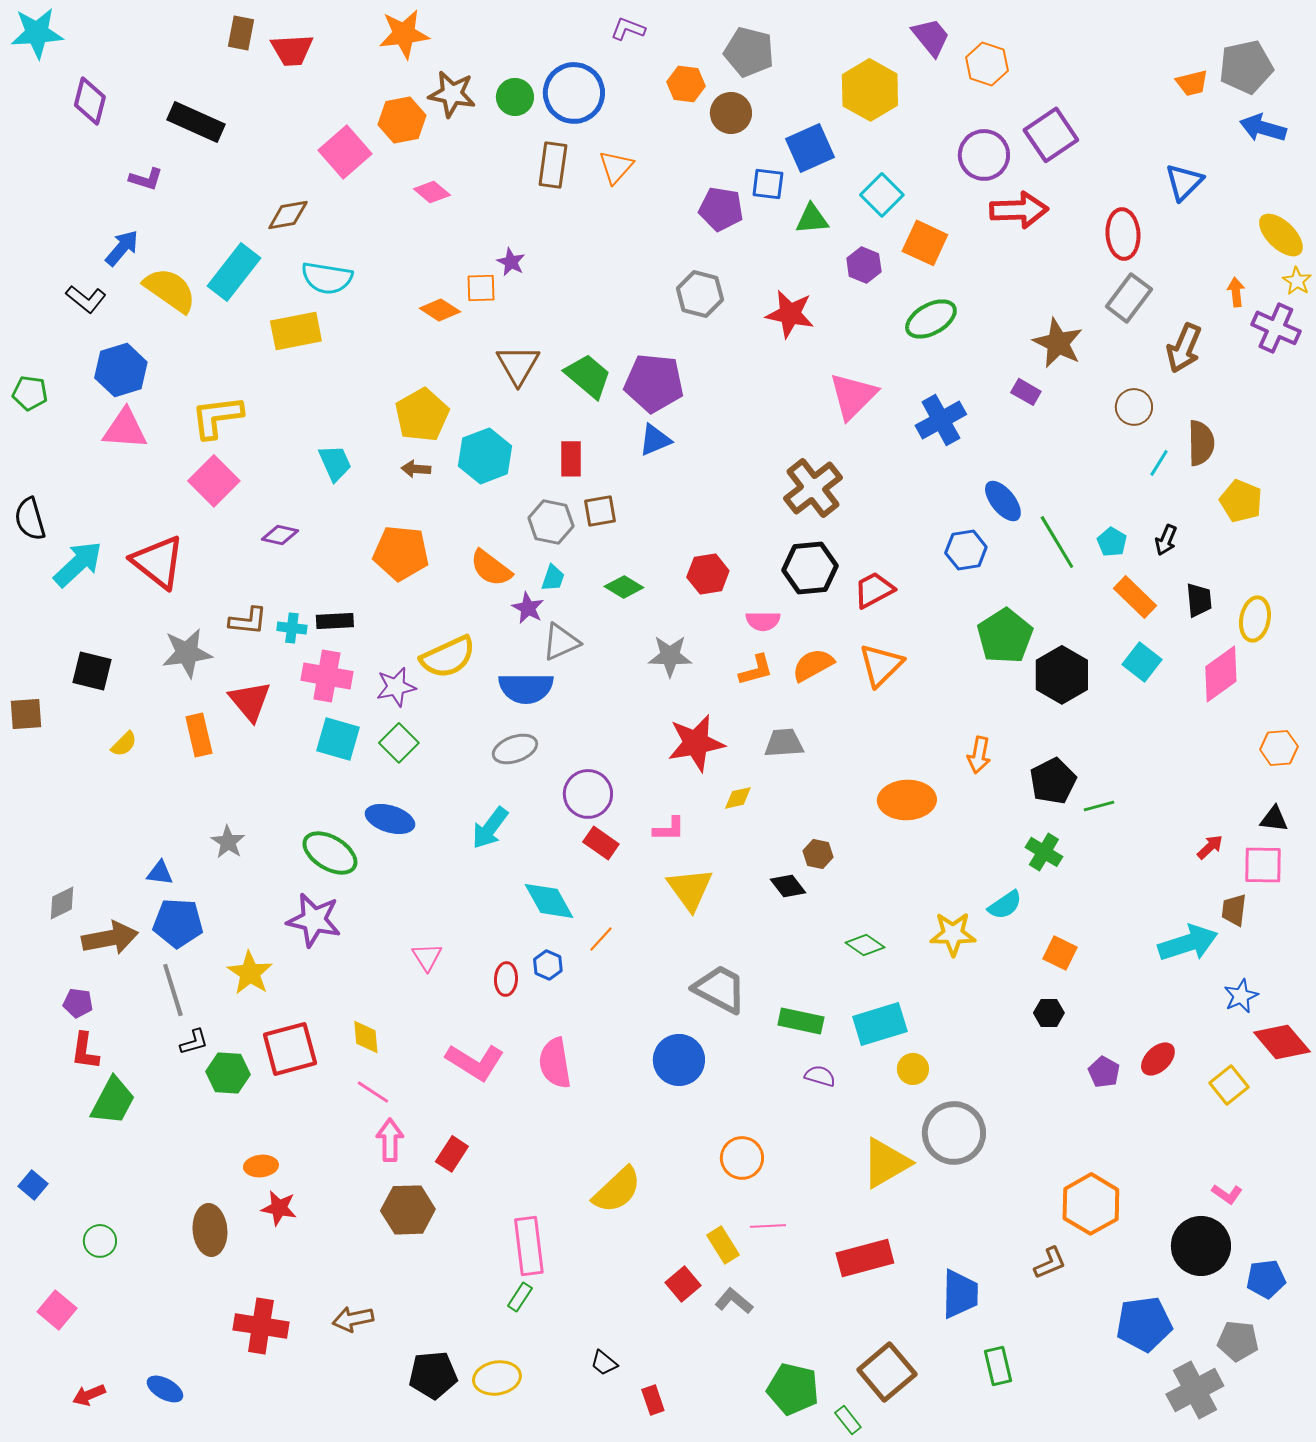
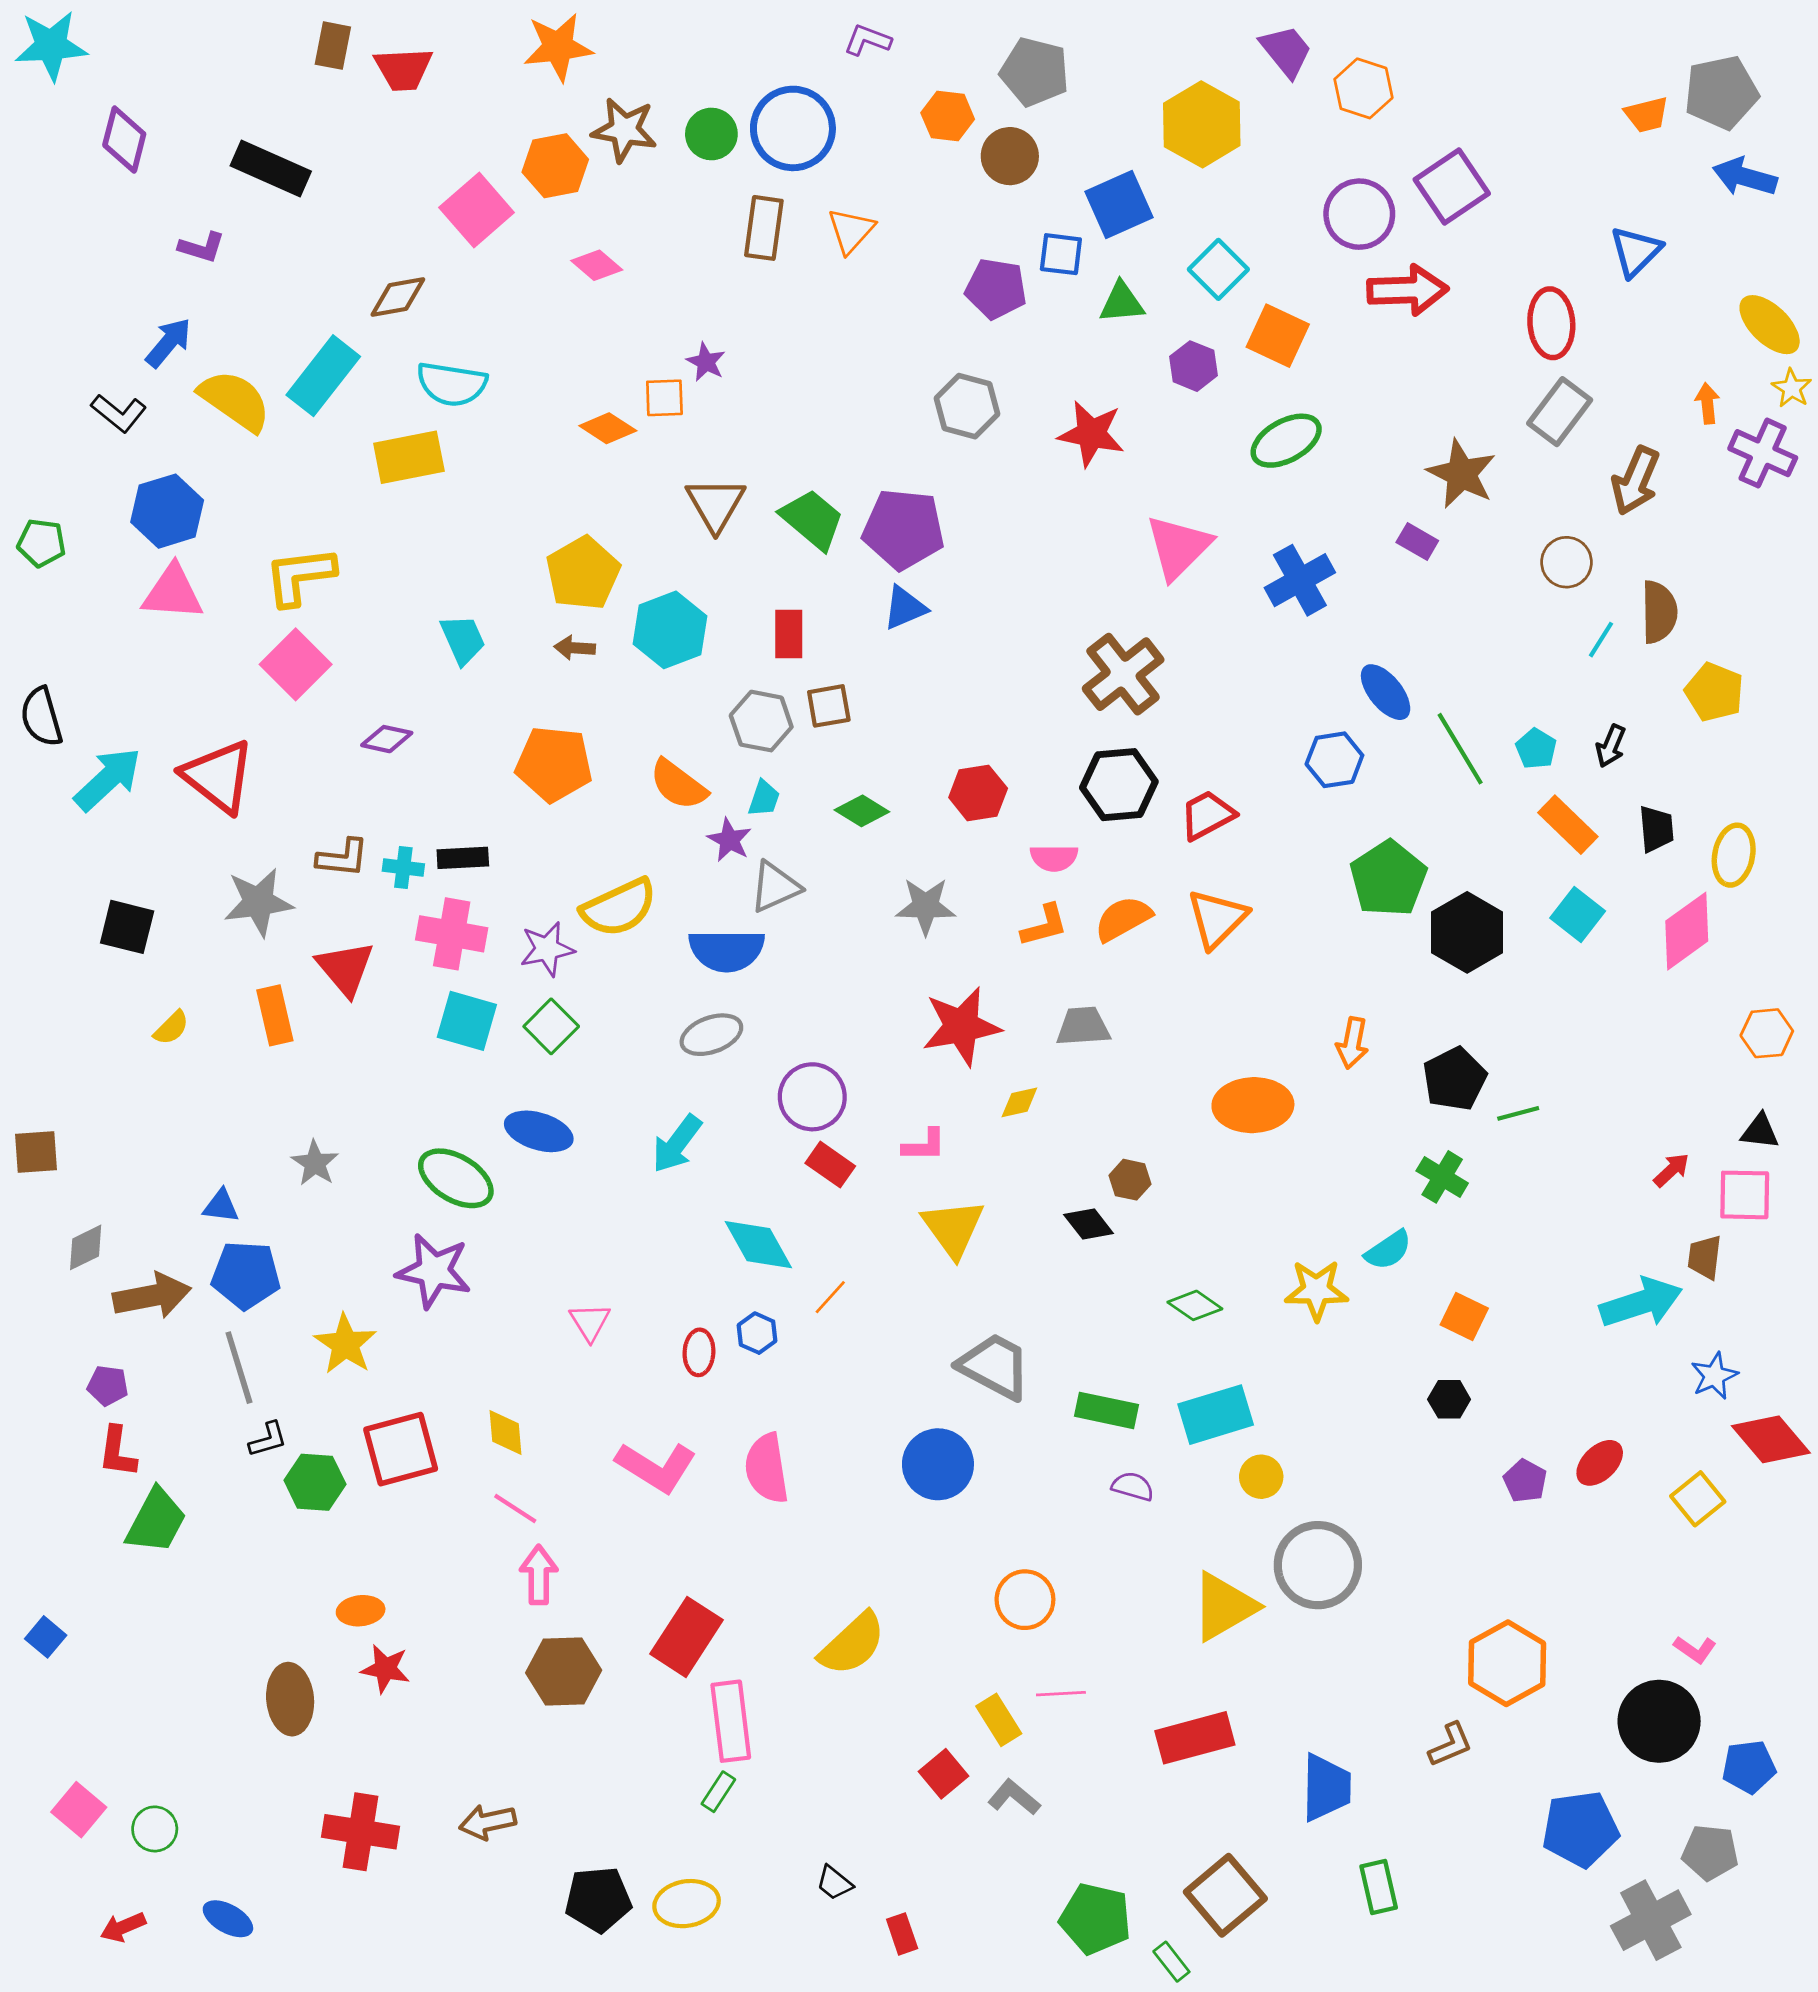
brown square: (26, 714) -> (36, 1152), moved
red rectangle: (452, 1154) -> (687, 1637), moved, size x1.6
green circle: (100, 1241) -> (155, 1829), moved

